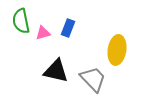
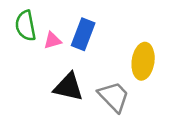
blue rectangle: (68, 28) -> (83, 34), size x1.4

